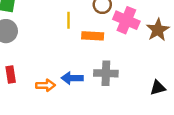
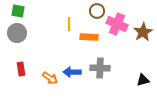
orange arrow: (46, 85) -> (50, 78), turned 35

